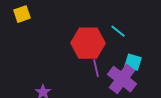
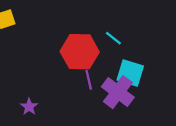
cyan square: (133, 62) -> (130, 73), size x1.4

